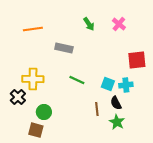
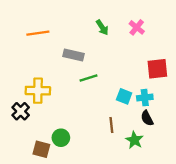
green line: (77, 80) -> (88, 78), moved, turned -42
black semicircle: (116, 103) -> (147, 118), moved
green circle: (44, 112) -> (61, 138), moved

